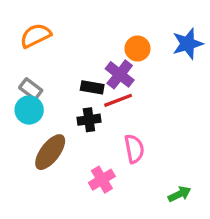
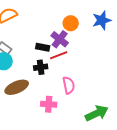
brown ellipse: (50, 152) -> (17, 87), turned 30
pink cross: (102, 180) -> (49, 104), turned 35
green arrow: (180, 194) -> (97, 113), size x1.6

